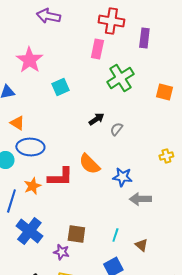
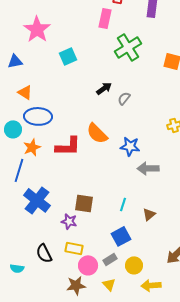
orange star: (32, 186) -> (32, 147), moved
brown triangle: (141, 245) -> (149, 214), turned 40

